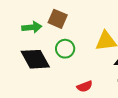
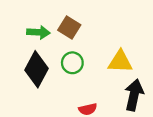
black diamond: (35, 59) -> (37, 69), turned 48

